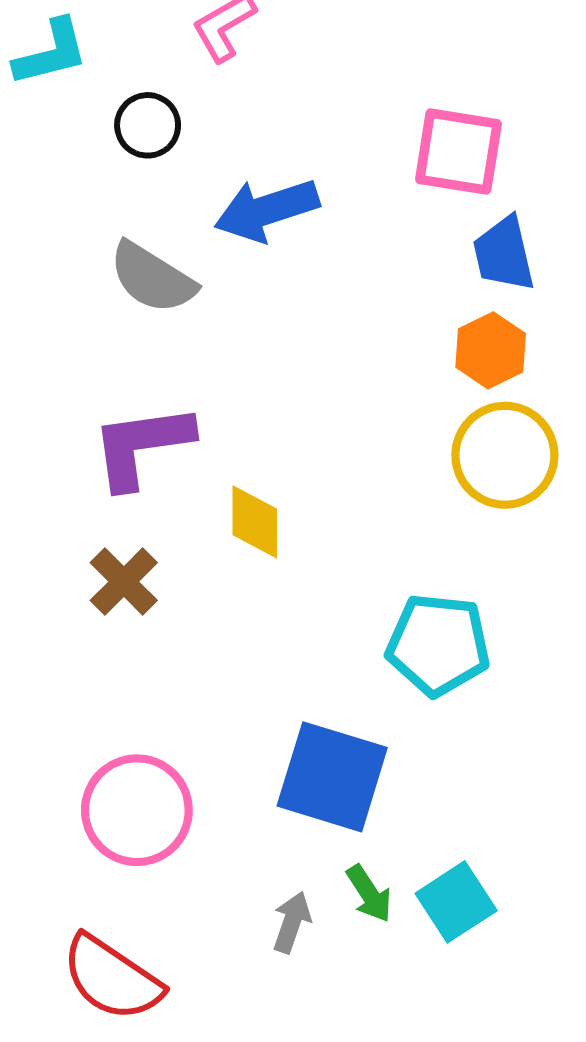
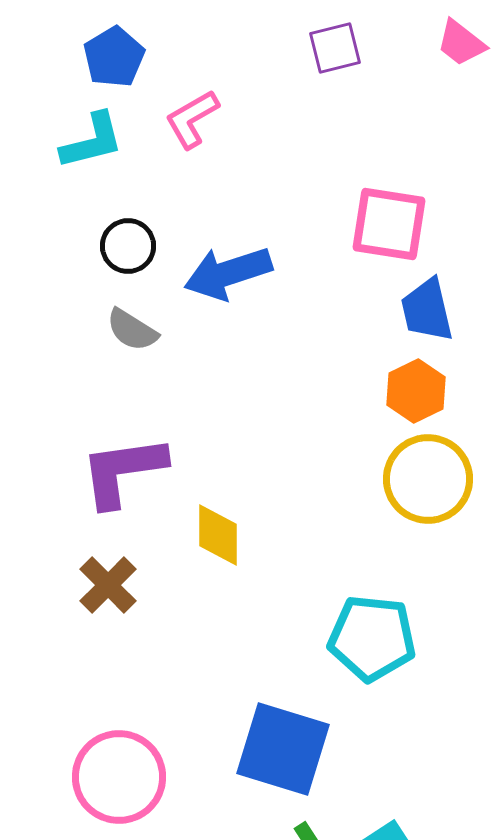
cyan L-shape: (51, 53) -> (92, 141), moved
black circle: (148, 125) -> (128, 246), moved
gray semicircle: (152, 278) -> (132, 330), size x0.7

